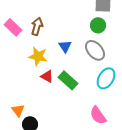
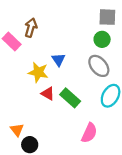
brown arrow: (37, 26) -> (31, 28), moved
blue triangle: (65, 46) -> (58, 60), moved
pink semicircle: (98, 115) -> (89, 133), moved, turned -120

